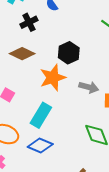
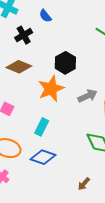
gray arrow: (89, 87) -> (88, 96), turned -36
cyan rectangle: (41, 115) -> (42, 127), size x0.7

